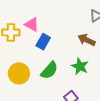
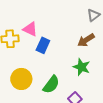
brown arrow: (87, 40) -> (86, 40), turned -54
green semicircle: (49, 70) -> (51, 85), moved

